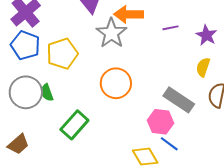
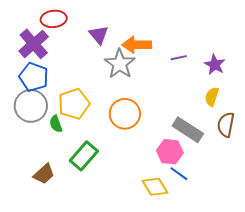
yellow pentagon: (62, 54) -> (74, 104), moved
gray circle: (26, 92) -> (31, 106), moved
brown trapezoid: (18, 144) -> (44, 174), moved

